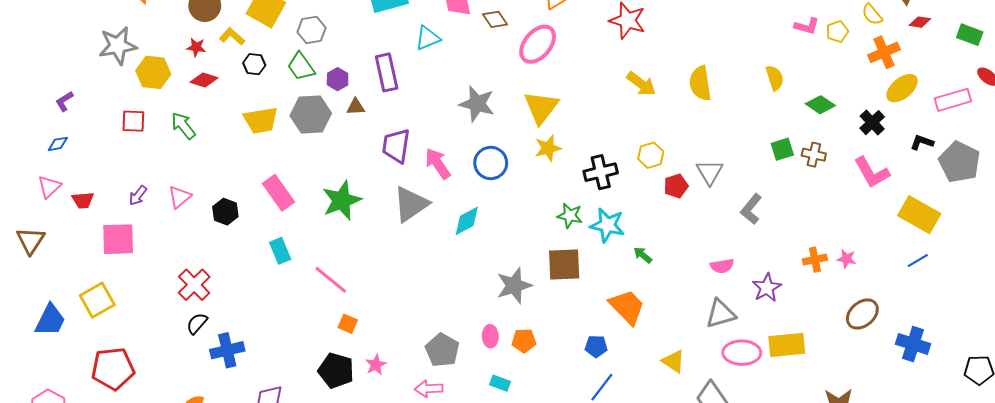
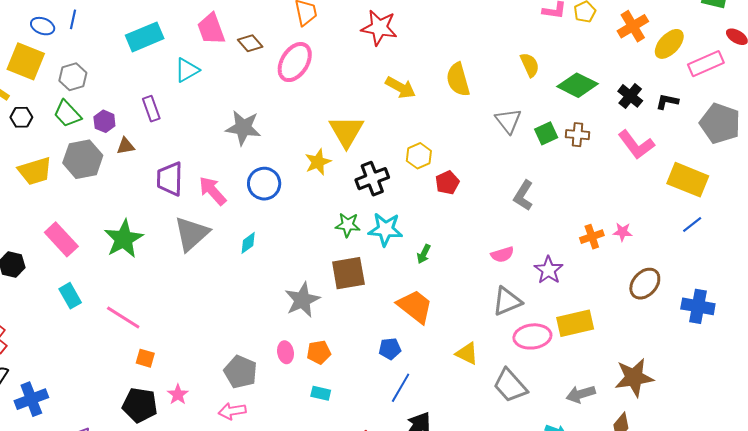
purple rectangle: (387, 72) -> (151, 109), size x0.7
yellow ellipse: (902, 88) -> (669, 44), moved
green diamond: (820, 105) -> (578, 85), size x1.4
yellow triangle: (541, 107) -> (346, 131), moved
black L-shape: (922, 142) -> (667, 102), moved
gray triangle: (710, 172) -> (508, 121), moved
cyan diamond: (467, 221) -> (248, 243), size x0.7
green arrow: (643, 255) -> (424, 254), turned -96
cyan rectangle: (500, 383) -> (321, 393), moved

